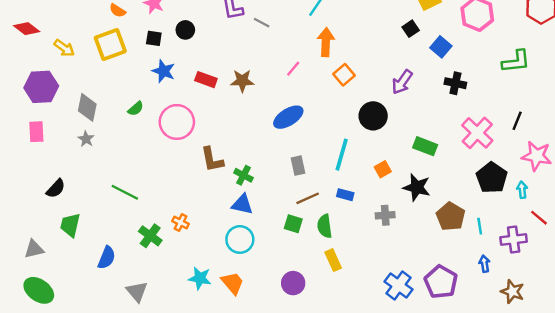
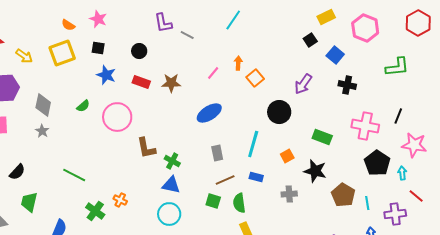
black circle: (185, 30) -> (139, 51), moved
orange arrow: (326, 42) -> (238, 63), moved, size x0.6
pink cross: (477, 133) -> (365, 126), turned -32

